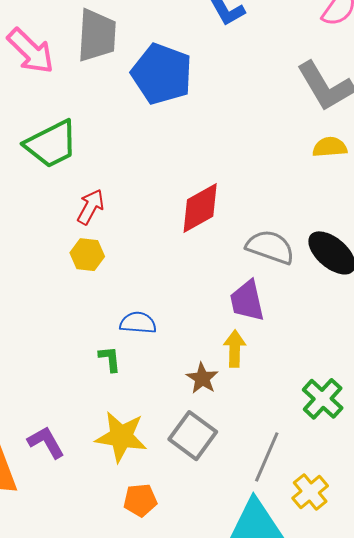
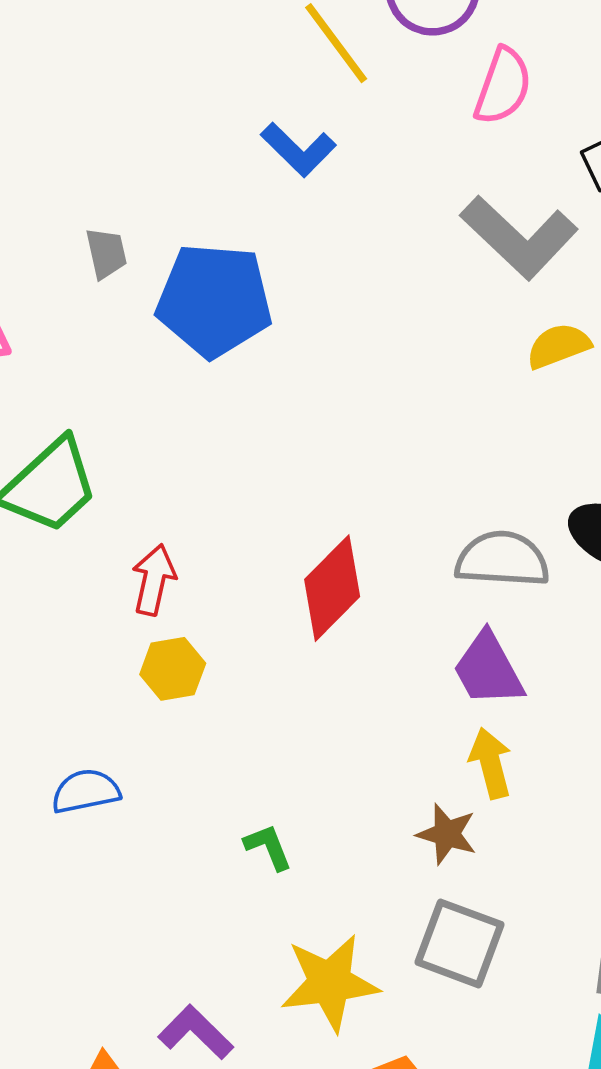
gray trapezoid: (97, 35) -> (106, 253), moved, size x0.5
red diamond: (200, 208) -> (332, 588), moved
blue semicircle: (138, 323) -> (86, 791), moved

